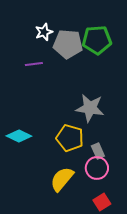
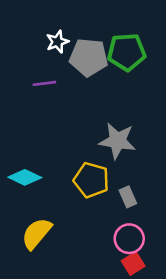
pink circle: (97, 168) -> (129, 239), moved
yellow semicircle: (62, 179) -> (37, 233), moved

